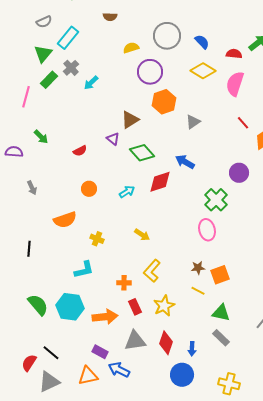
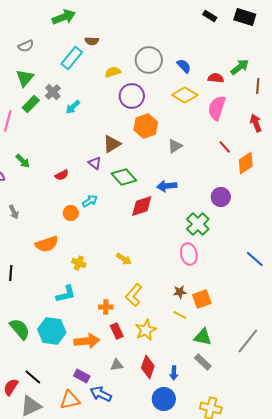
cyan rectangle: (68, 38) -> (72, 58), moved
blue arrow: (185, 162) -> (167, 186), turned -36
cyan arrow: (127, 192) -> (90, 201), moved
gray triangle: (135, 341) -> (117, 365), size x0.6

